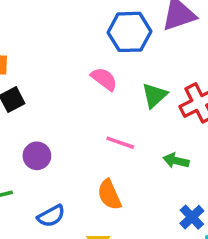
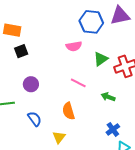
pink semicircle: (104, 79) -> (74, 46), turned 126
blue semicircle: (51, 216) -> (35, 119), turned -105

